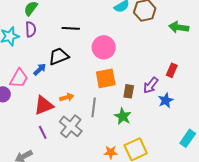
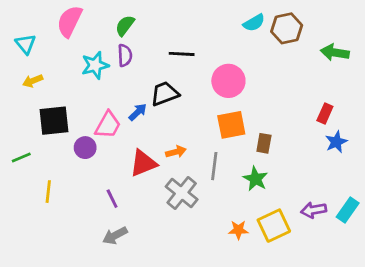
purple arrow: (151, 85) -> (314, 210), moved, turned 42
blue star: (166, 100) -> (336, 142), moved
purple line: (43, 132) -> (112, 199), moved

